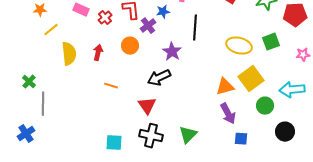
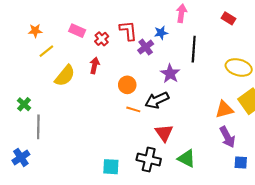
orange circle: (130, 46) -> (127, 85), moved
red arrow: (98, 53) -> (94, 65), moved
yellow semicircle: (69, 54) -> (65, 76), turned 45
orange line: (111, 86) -> (133, 109), moved
red triangle: (147, 106) -> (164, 133), moved
green triangle: (188, 135) -> (187, 158), turned -48

